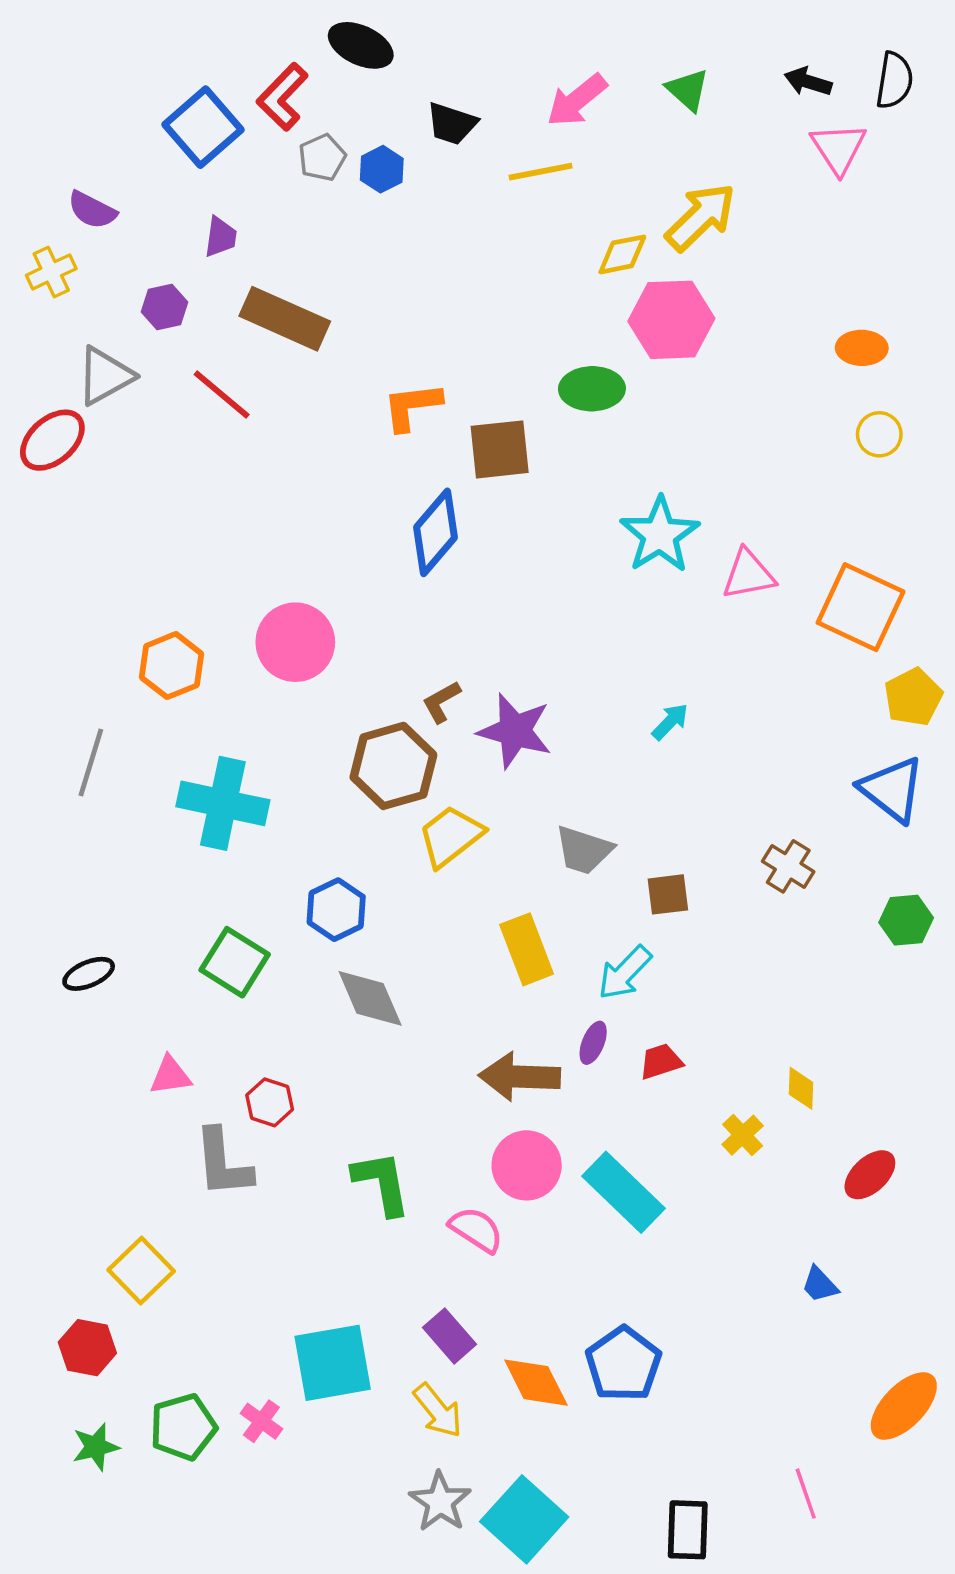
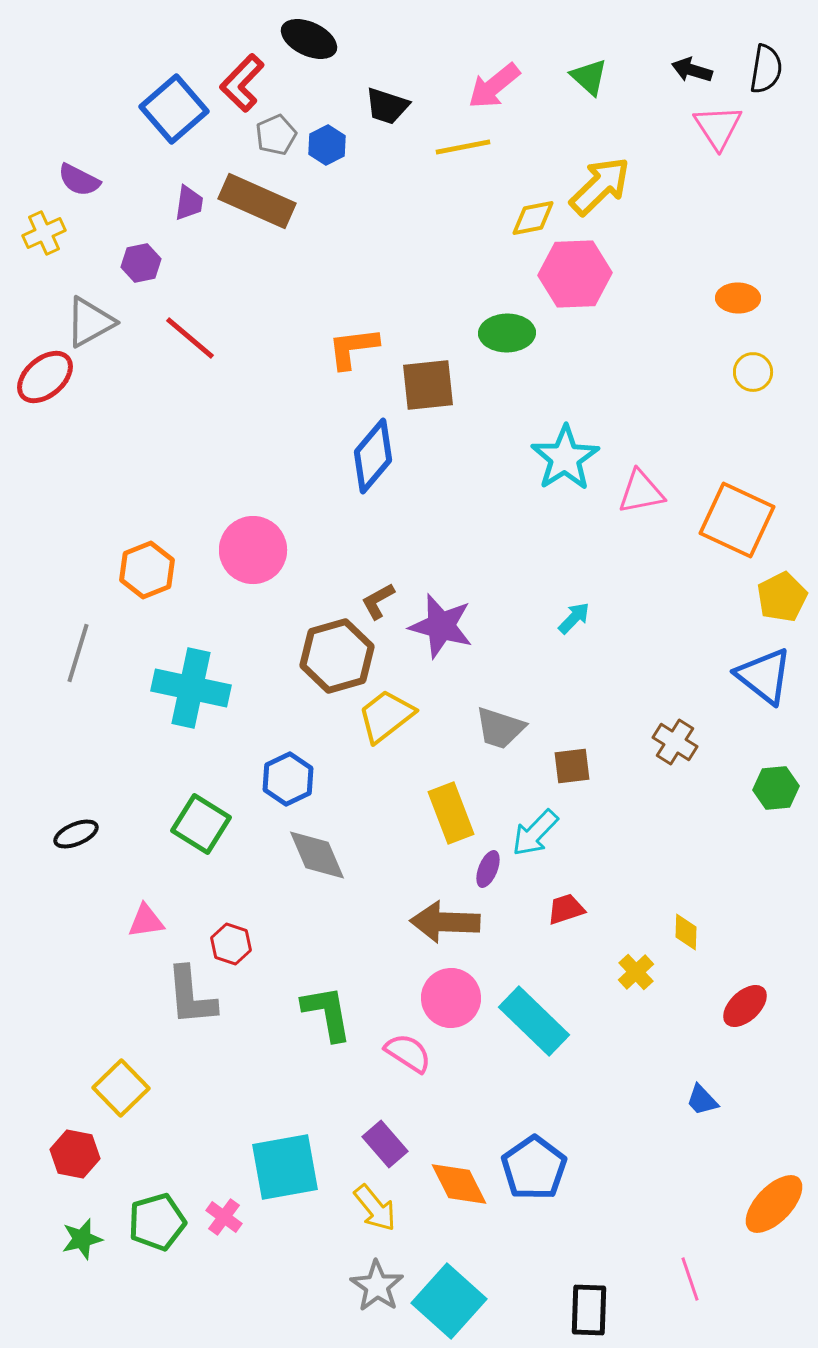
brown rectangle: (285, 319) -> (257, 201), moved
purple ellipse: (593, 1043) -> (488, 869), moved

